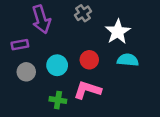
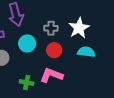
gray cross: (83, 13) -> (51, 28), moved, turned 32
cyan circle: (57, 65) -> (27, 43), moved

